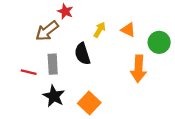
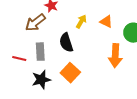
black star: (54, 96) -> (41, 80), turned 30
orange square: (89, 103) -> (70, 73), moved

